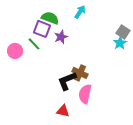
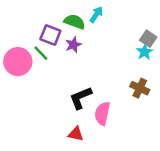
green semicircle: (50, 18) -> (75, 22), moved
pink circle: (15, 51) -> (18, 62), size x1.5
brown cross: (80, 73) -> (140, 88), moved

